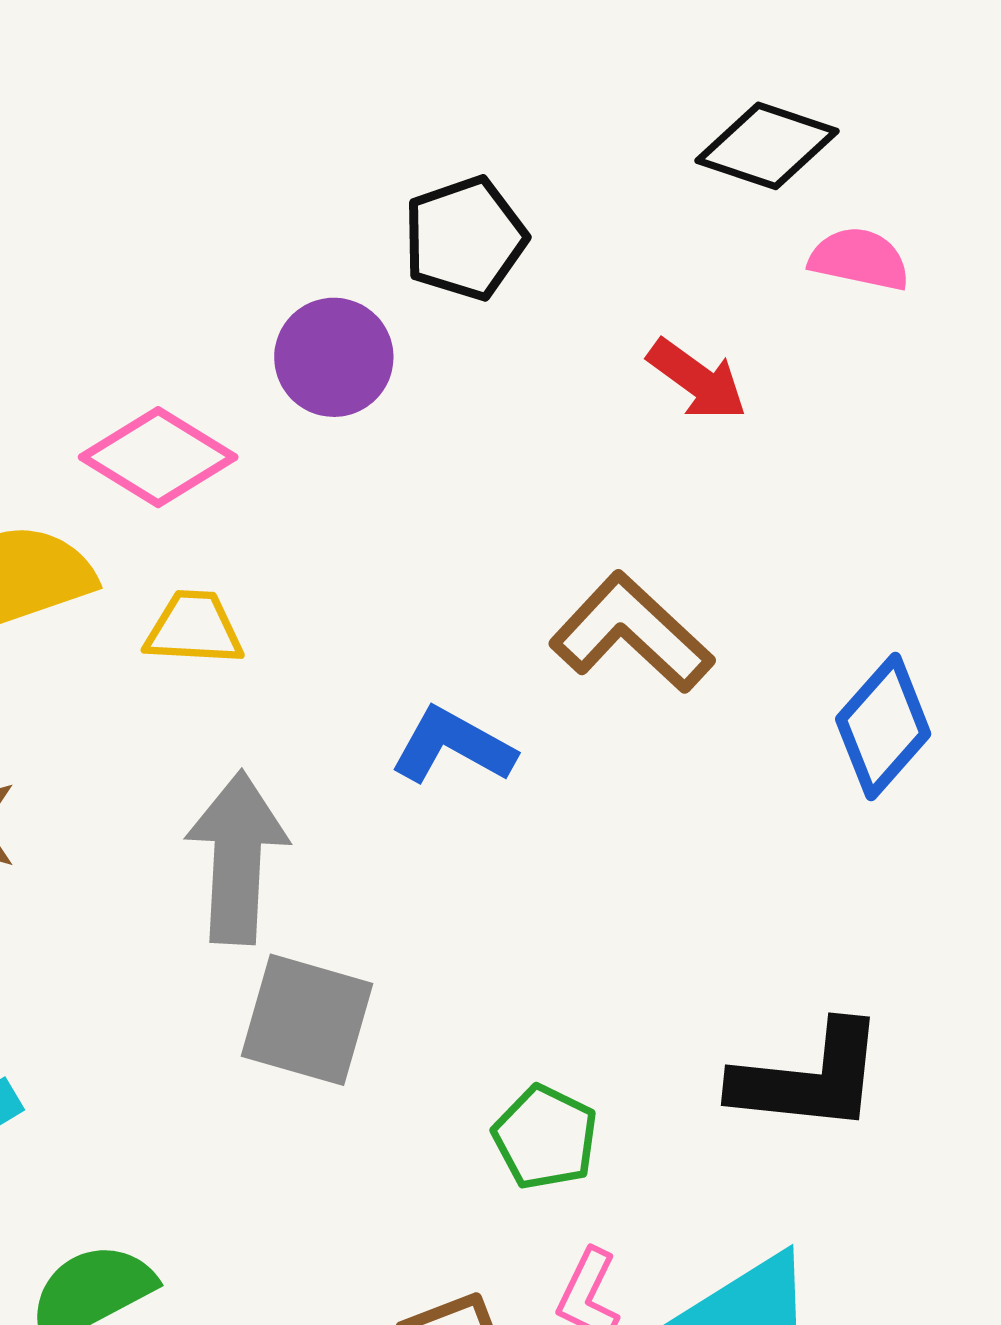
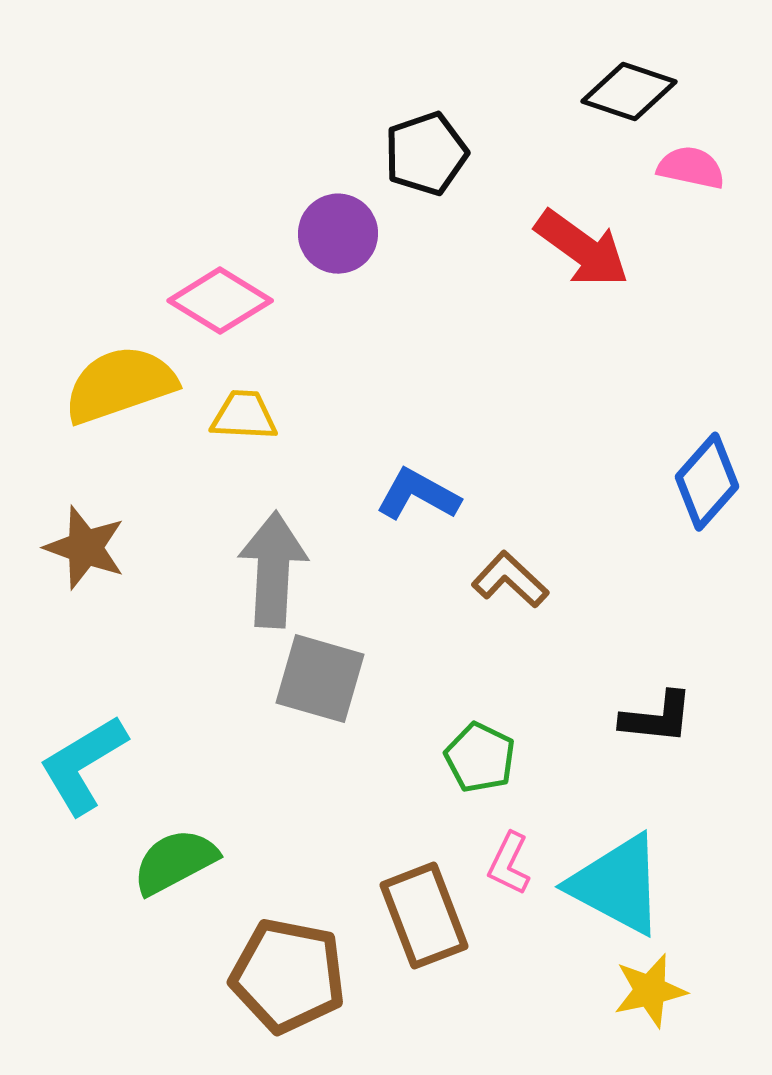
red arrow: (697, 380) -> (582, 249), size x1.4
brown L-shape: (632, 633) -> (510, 580), moved, size x0.7
black L-shape: (809, 1078) -> (657, 718), size x0.7

